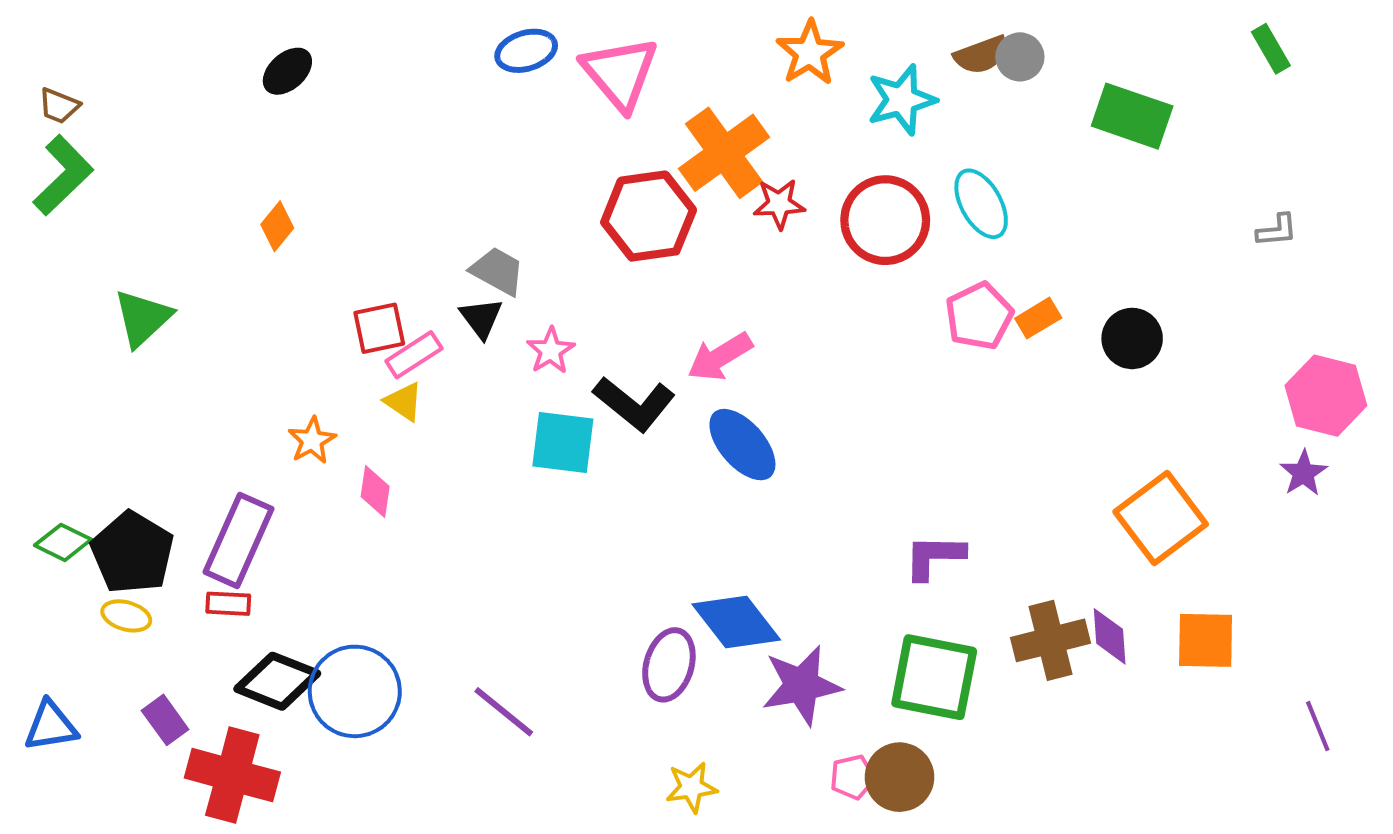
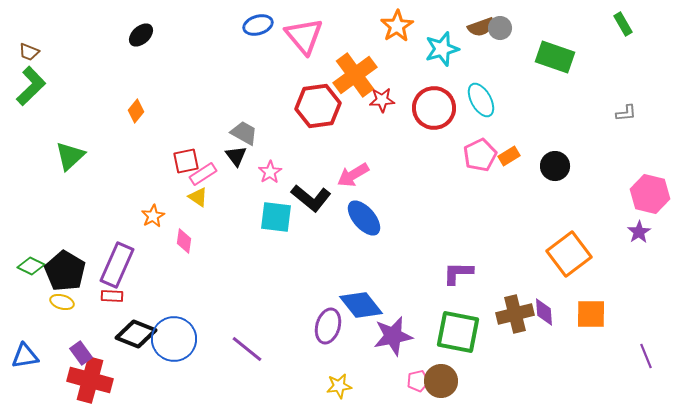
red cross: (232, 775) -> (90, 380), moved

